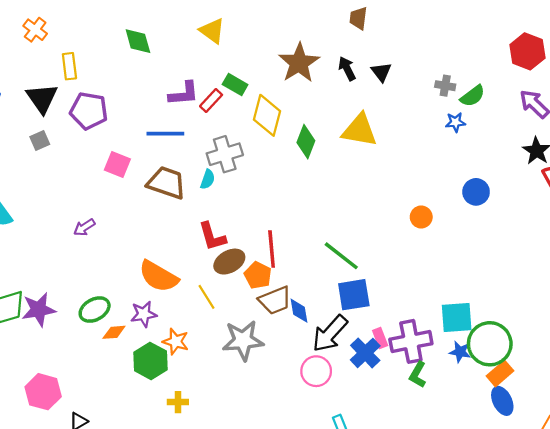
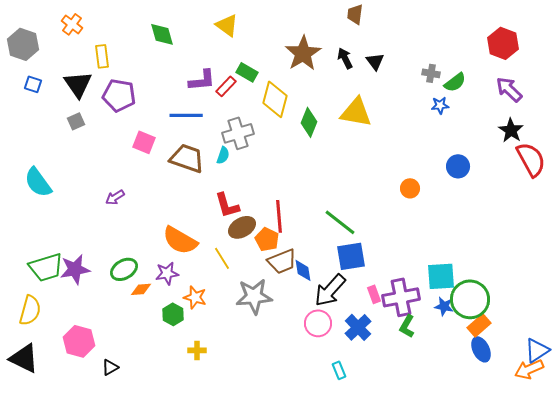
blue cross: (365, 353) -> (358, 327), moved
green hexagon: (151, 361) -> (173, 314), size x0.7

